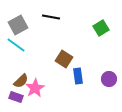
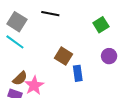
gray square: (18, 25) -> (17, 22), turned -30
purple circle: (109, 79) -> (109, 56), moved

